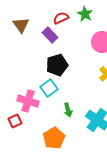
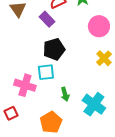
cyan square: (49, 88) -> (46, 72), turned 30
red square: (15, 121) -> (11, 113), moved

